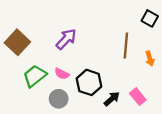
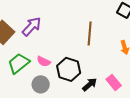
purple arrow: (66, 39) -> (32, 26), moved
brown line: (126, 46) -> (90, 33), moved

